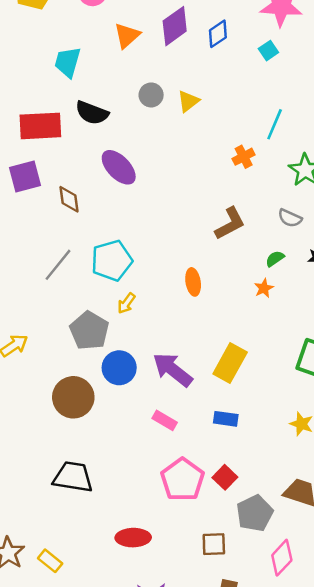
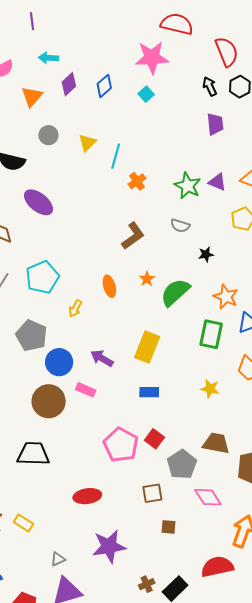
purple diamond: (175, 26) -> (69, 84), size x0.7
gray circle: (151, 95) -> (48, 135), moved
cyan line: (275, 124) -> (116, 156), moved
green semicircle: (275, 259) -> (175, 292), moved, size x2.0
orange star: (264, 288) -> (147, 279), moved
yellow arrow: (126, 303) -> (75, 308), moved
purple arrow: (173, 370) -> (102, 358), size x0.7
brown circle: (73, 397) -> (49, 401), moved
pink rectangle: (165, 420) -> (86, 390), moved
pink diamond: (282, 558) -> (208, 497), turned -68

